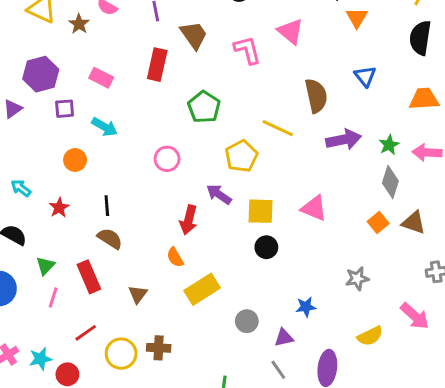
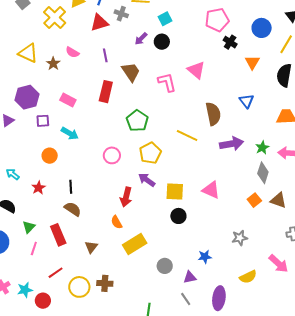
orange triangle: (357, 18) -> (252, 62), moved
yellow pentagon: (241, 156) -> (150, 153), moved

